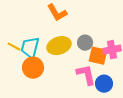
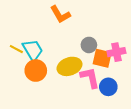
yellow ellipse: (59, 46) -> (69, 66), moved
cyan trapezoid: (30, 48) -> (33, 50), turned 135

